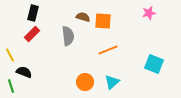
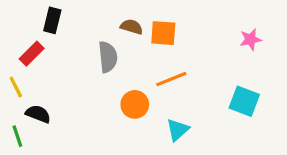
pink star: (149, 13) -> (251, 39), moved
red rectangle: (32, 34) -> (32, 54), moved
orange circle: (85, 82) -> (135, 104), moved

